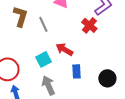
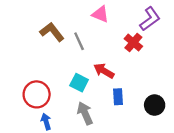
brown L-shape: (20, 16) -> (52, 32), turned -55
cyan square: (43, 59) -> (79, 83), turned -35

